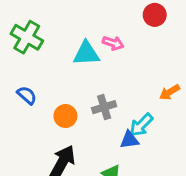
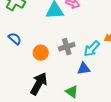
cyan arrow: (141, 125) -> (92, 49), moved

